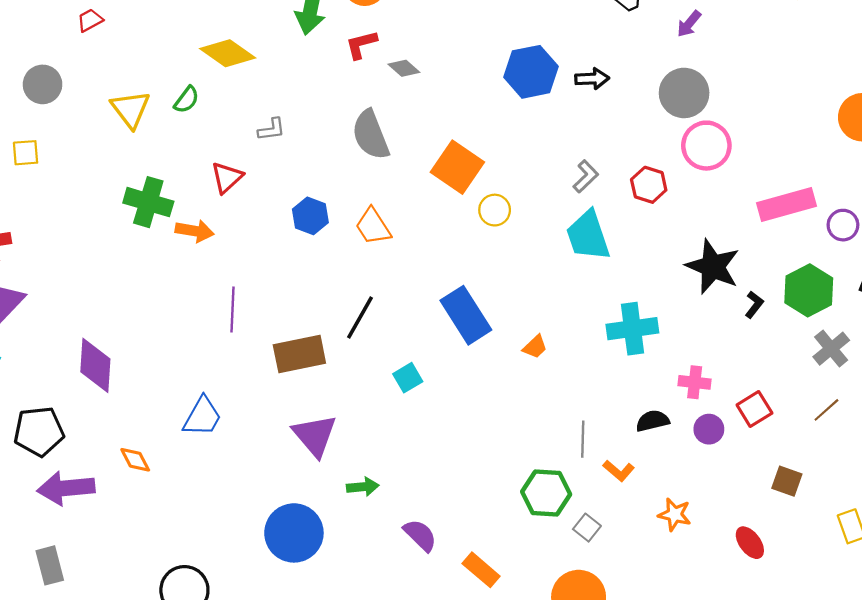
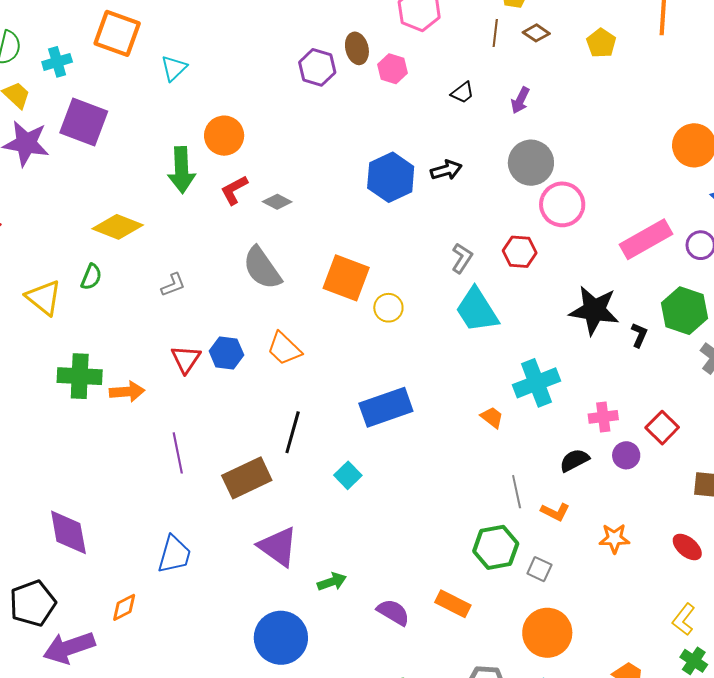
red triangle: (227, 177) -> (186, 359), moved
blue rectangle: (466, 315) -> (386, 407), turned -63
orange trapezoid: (535, 347) -> (492, 417), moved, turned -85
orange diamond: (135, 460) -> (124, 607), turned -76
orange rectangle: (481, 570) -> (453, 604), moved

